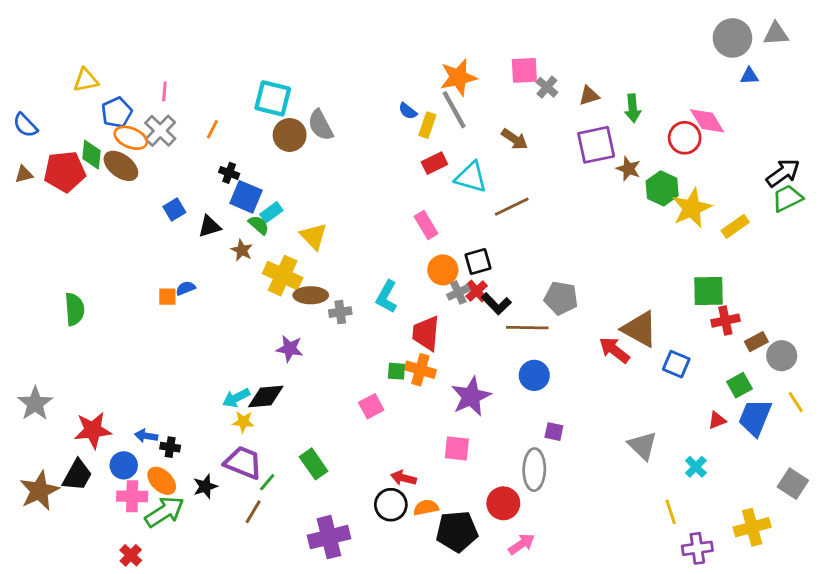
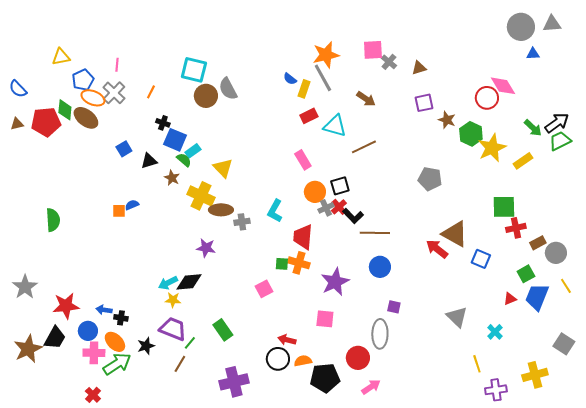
green arrow: (633, 108) -> (533, 128), moved, turned -42
purple square: (596, 145) -> (424, 103), size x0.7
gray pentagon: (561, 298) -> (430, 179), moved

